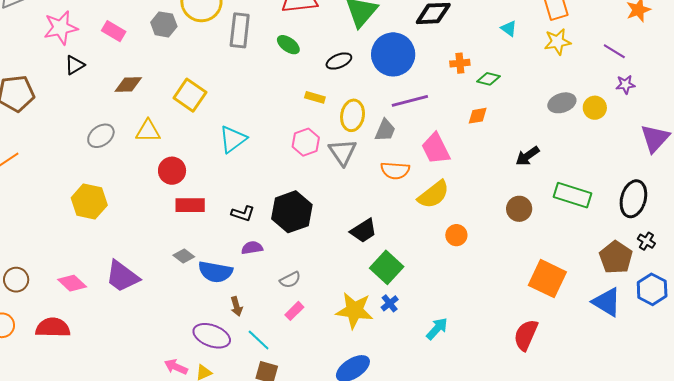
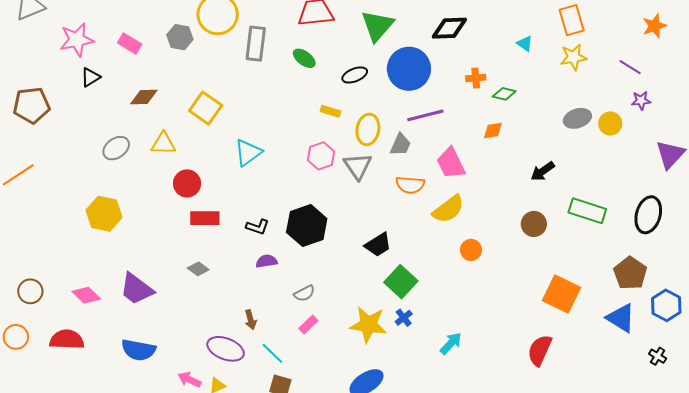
black cross: (646, 241) -> (658, 356), moved
blue semicircle: (215, 272) -> (138, 350), moved

